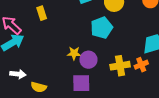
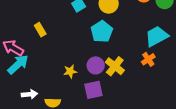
yellow star: (74, 53) -> (70, 71), moved
yellow cross: (120, 66) -> (115, 66), moved, turned -30

